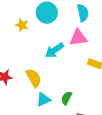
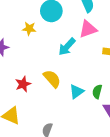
green semicircle: (66, 98) -> (97, 92), moved
cyan triangle: (43, 100) -> (77, 92), moved

